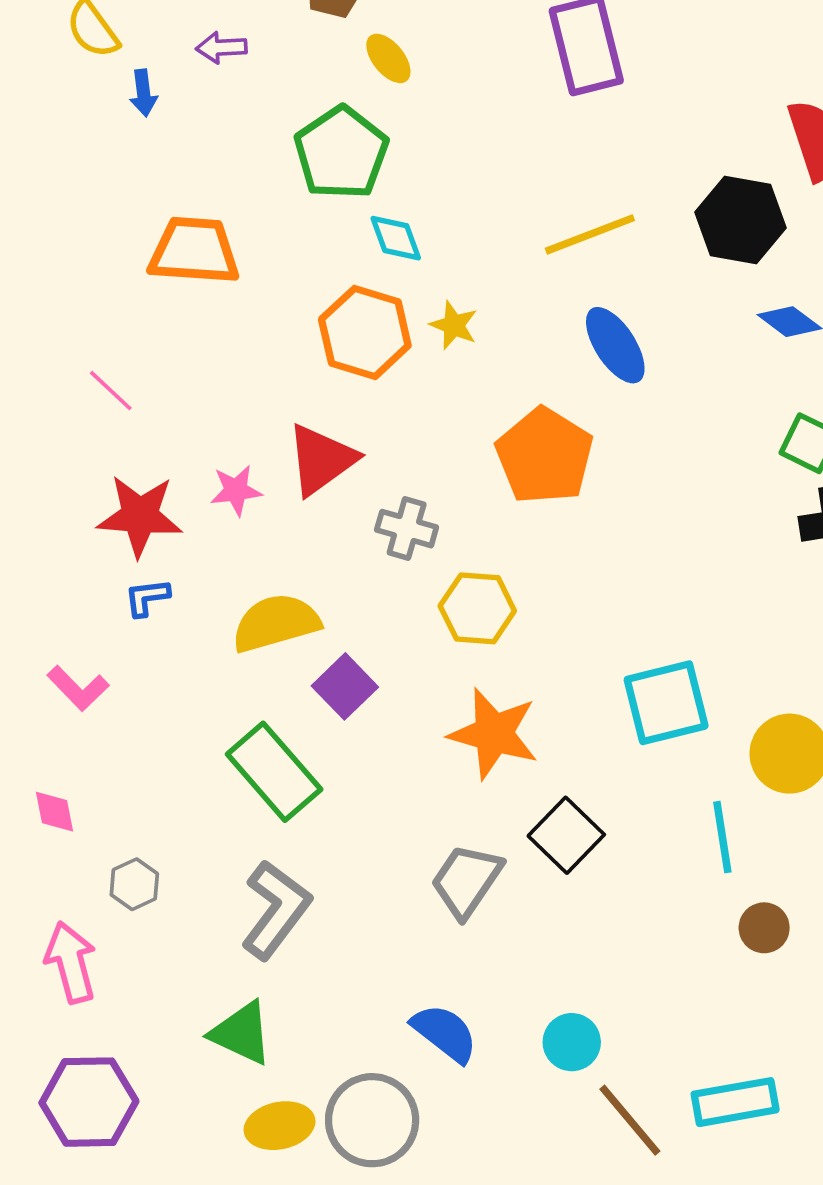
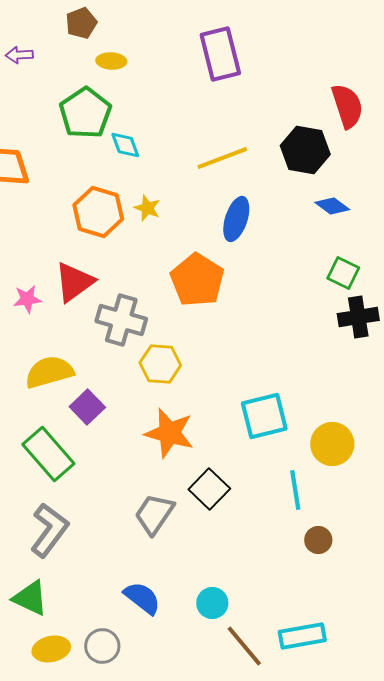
yellow ellipse: (388, 58) -> (111, 61), turned -48
cyan diamond: (396, 238) -> (125, 145), moved
blue ellipse: (615, 345) -> (236, 219), turned 51
gray cross: (407, 529) -> (121, 320), size x1.5
gray circle: (372, 1120) -> (102, 646), size x0.7

